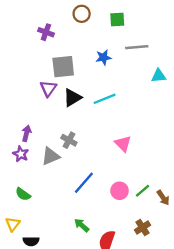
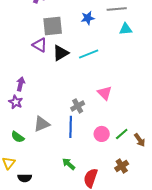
cyan triangle: (159, 76) -> (126, 29), moved
purple triangle: (48, 88) -> (40, 45), turned -35
gray cross: (69, 140) -> (78, 106), moved, turned 32
gray triangle: (51, 156) -> (42, 124), moved
blue line: (84, 183) -> (71, 127), turned -40

